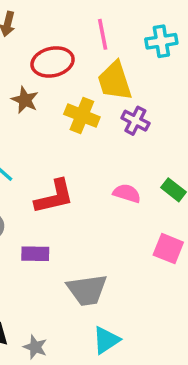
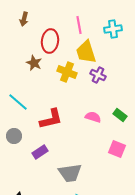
red ellipse: (53, 62) -> (50, 41), turned -70
purple rectangle: (35, 254) -> (40, 152), turned -35

